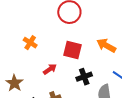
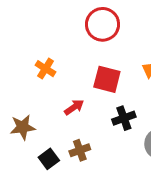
brown star: (14, 83) -> (23, 127), turned 30

